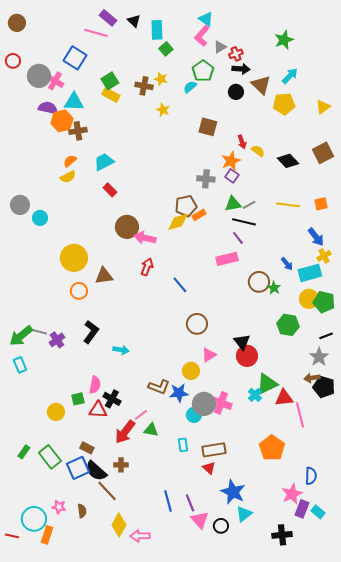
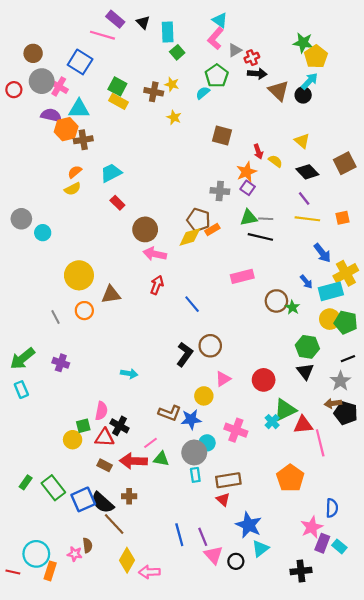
brown circle: (17, 23) -> (33, 53), moved
green star: (284, 40) -> (303, 43), turned 30
red circle: (13, 61) -> (14, 90), moved
green square: (110, 81) -> (117, 86), turned -30
black circle: (236, 92) -> (303, 95), moved
yellow pentagon: (284, 104) -> (316, 57), moved, turned -30
yellow triangle: (323, 107) -> (302, 141), moved, turned -42
gray line: (249, 205) -> (266, 219), turned 32
brown pentagon: (186, 206) -> (198, 220), turned 30
brown circle: (127, 227) -> (145, 229), moved
blue arrow: (316, 237) -> (322, 253), moved
purple line: (238, 238) -> (304, 198), moved
yellow cross: (324, 256) -> (346, 273), size x1.6
gray line: (40, 332) -> (55, 317), moved, turned 48
black L-shape: (91, 332) -> (185, 354), moved
purple cross: (57, 340) -> (61, 363), turned -35
black triangle: (242, 342) -> (305, 371), moved
gray circle: (204, 404) -> (194, 452), moved
yellow circle: (56, 412) -> (73, 440), moved
red arrow: (125, 432) -> (133, 461), turned 55
brown rectangle: (87, 448) -> (105, 465), moved
pink star: (59, 507) -> (75, 554), moved

